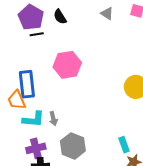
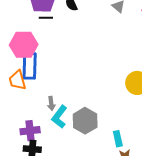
pink hexagon: (67, 65) -> (24, 45), moved
cyan L-shape: (33, 119) -> (59, 117), moved, turned 115
gray hexagon: (73, 146) -> (85, 121), moved

